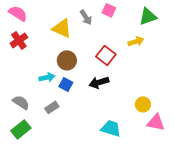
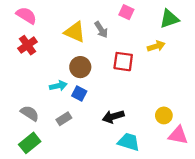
gray arrow: (86, 17) -> (101, 30), moved
red square: (106, 55) -> (123, 62), turned -30
black arrow: (99, 82) -> (113, 117), moved

